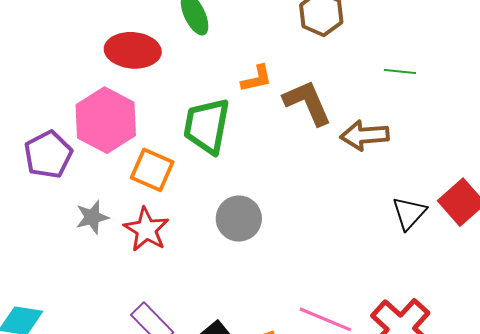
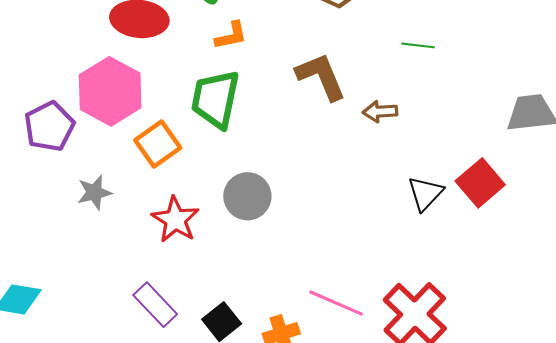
orange L-shape: (257, 79) -> (231, 36), moved
brown arrow: (365, 135) -> (380, 112), size x0.7
orange square: (152, 170) -> (158, 144), turned 30
red star: (146, 230) -> (175, 220), moved

